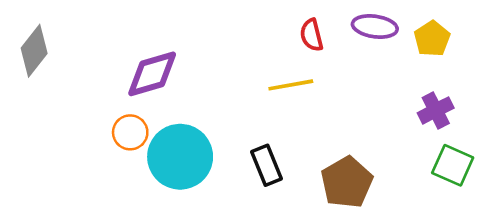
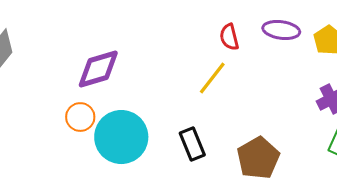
yellow line: (291, 85) -> (212, 78), turned -42

